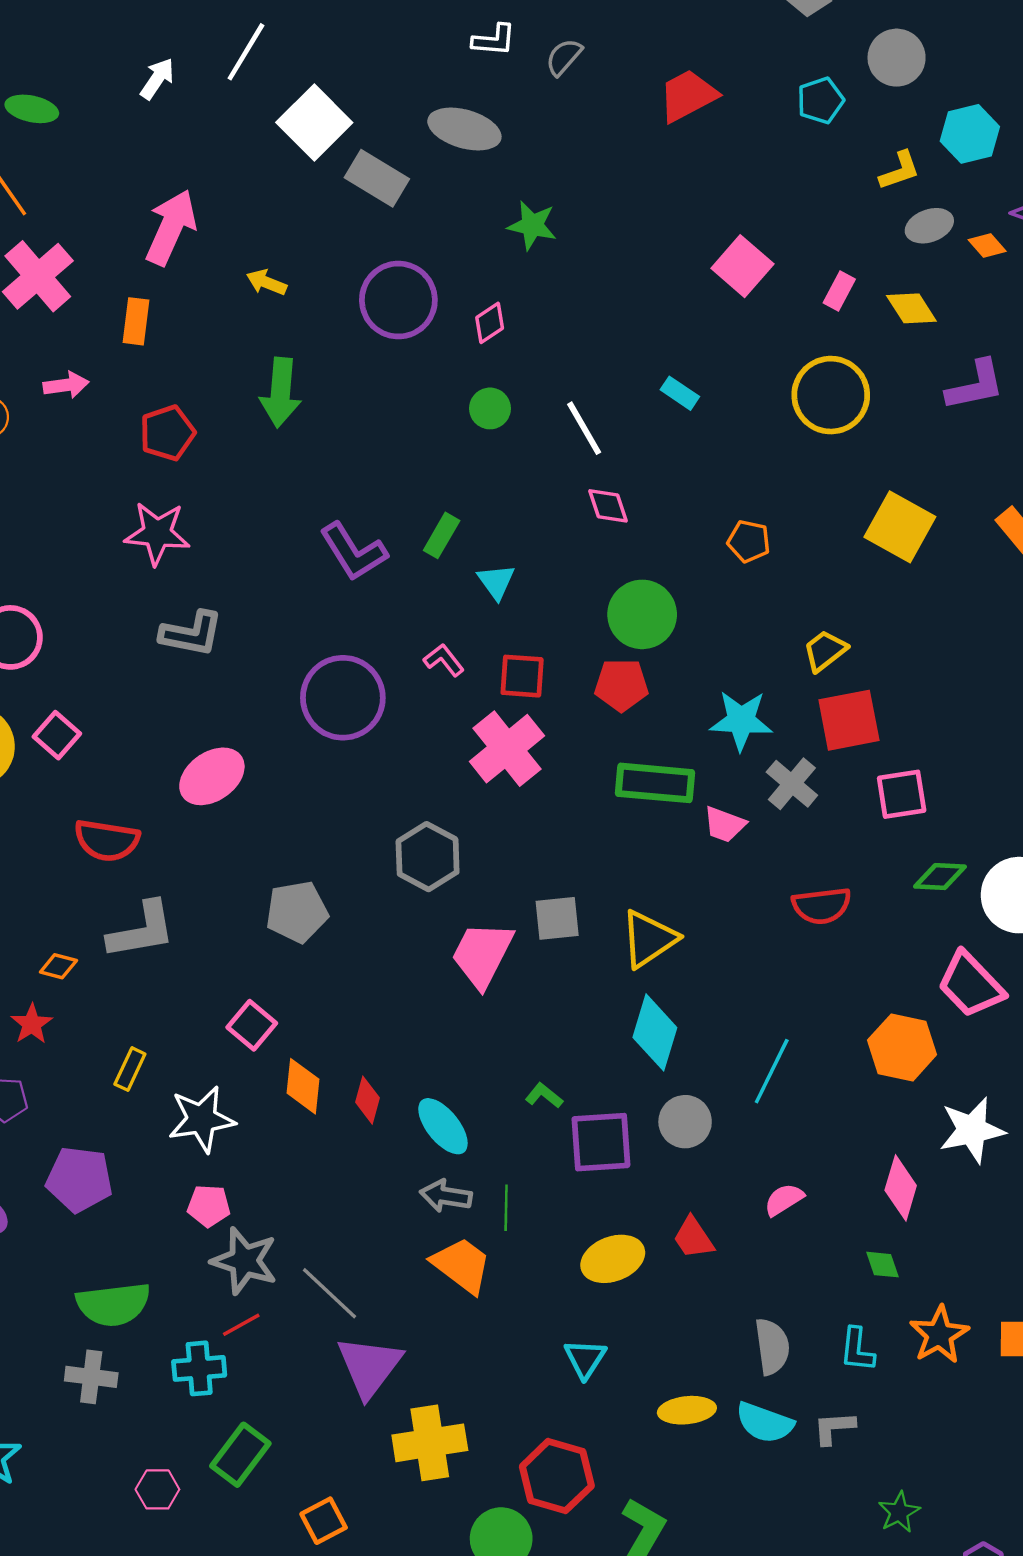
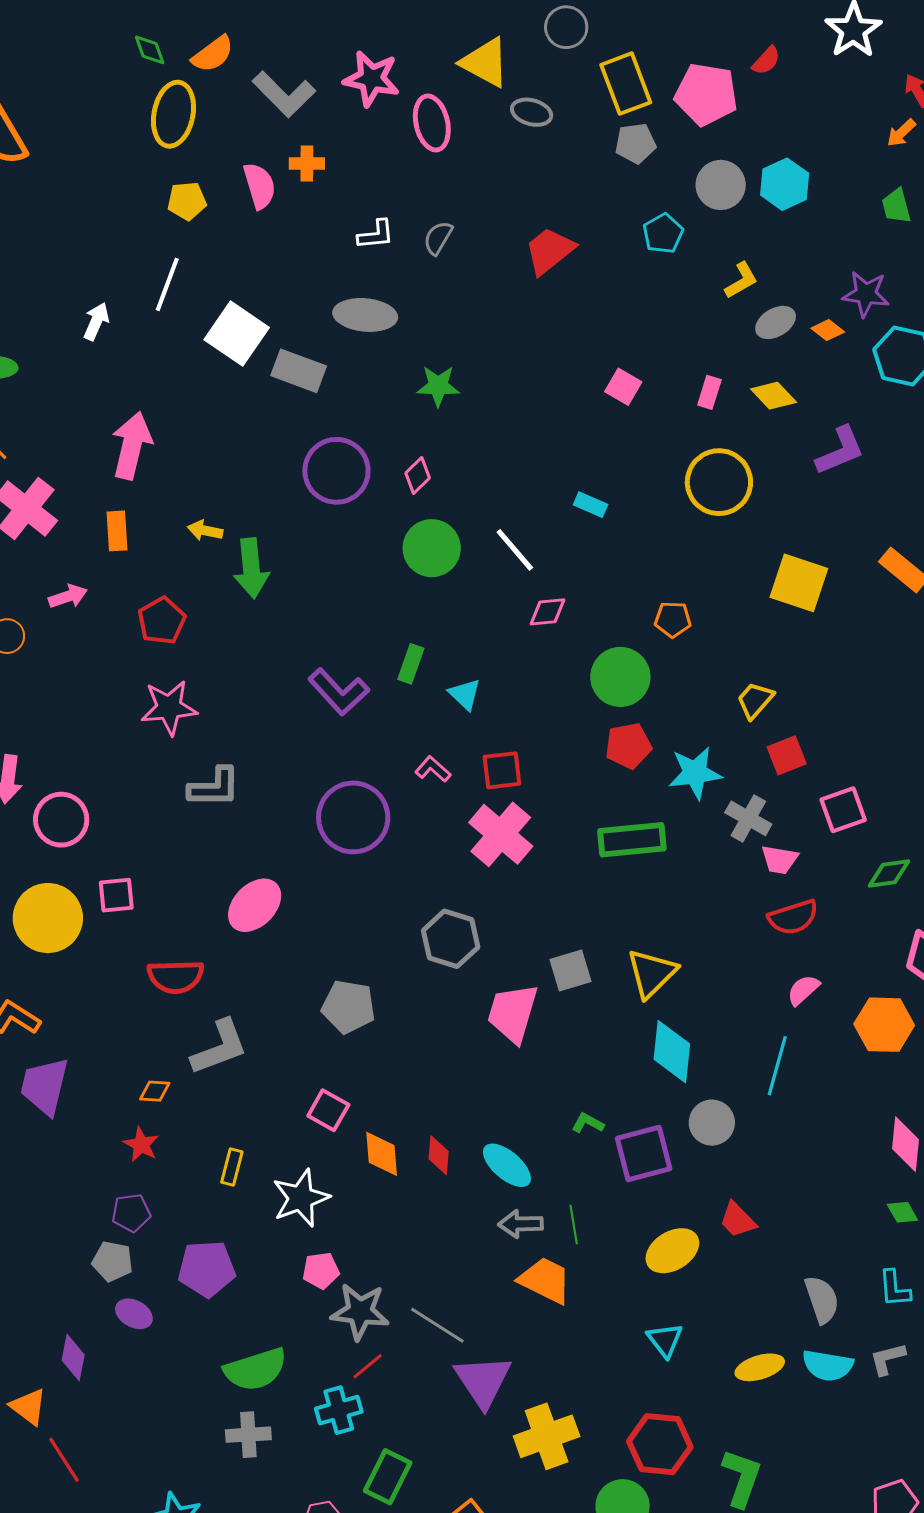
cyan hexagon: (970, 134) -> (785, 184), moved
pink square: (742, 266) -> (623, 387), size x0.7
yellow arrow: (266, 282) -> (205, 530), moved
green circle: (490, 408) -> (432, 548), size x1.6
pink diamond: (608, 506) -> (548, 612), turned -66
green circle: (642, 614) -> (620, 677), moved
red pentagon: (621, 685) -> (628, 746), moved
red square: (849, 720) -> (787, 755), size x0.7
pink square: (57, 735) -> (116, 895), turned -36
pink trapezoid: (724, 824) -> (780, 860), moved
gray pentagon: (297, 912) -> (348, 1007), turned 30
pink semicircle: (784, 1200) -> (803, 990), moved

